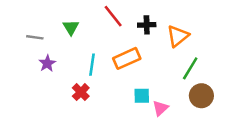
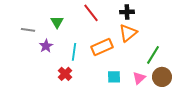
black cross: (147, 25) -> (127, 12), moved
orange triangle: (178, 36) -> (128, 33), moved
purple star: (47, 63) -> (46, 46), moved
pink triangle: (160, 108) -> (139, 78), moved

